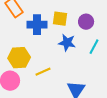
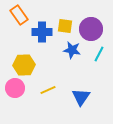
purple circle: (86, 22) -> (91, 29), size x1.5
yellow line: (43, 72) -> (48, 90), moved

